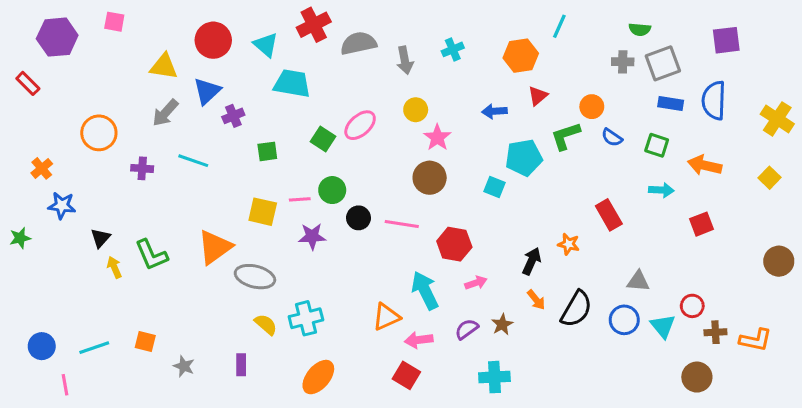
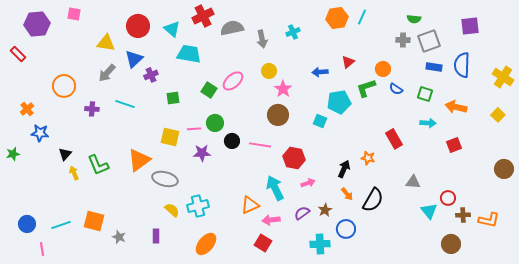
orange hexagon: (521, 56) -> (337, 18), moved
blue circle: (624, 320) -> (346, 229), moved
orange square: (145, 341) -> (94, 221), size x1.5

